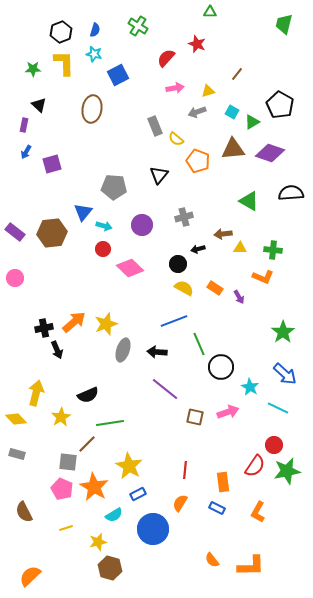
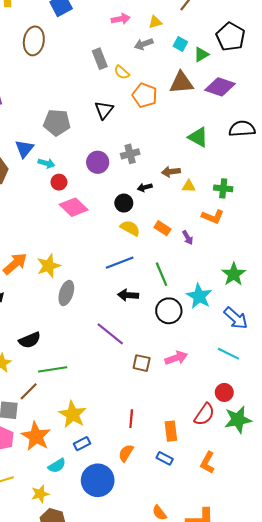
purple circle: (142, 225) -> (98, 162), moved
red circle: (103, 249) -> (59, 182), moved
green line: (199, 344) -> (161, 274), moved
black arrow: (157, 352) -> (128, 295), moved
cyan star: (250, 387) -> (199, 296), moved, size x1.4

